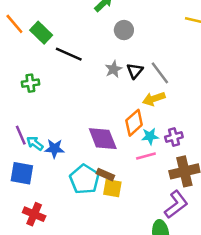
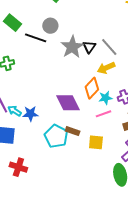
gray circle: (124, 30) -> (50, 26), moved
gray star: (113, 69) -> (72, 47), size x1.6
yellow square: (112, 188) -> (96, 142), moved

